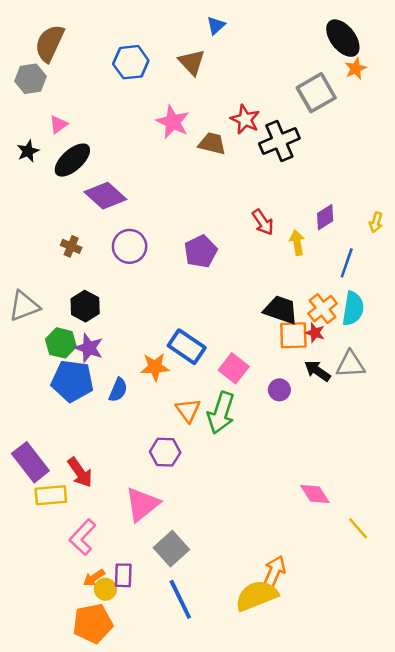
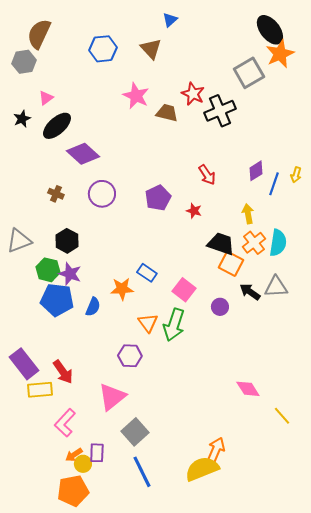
orange star: (356, 69) -> (280, 54), size x1.6
yellow arrow: (297, 243) -> (248, 214), moved
blue line: (347, 263) -> (274, 184), moved
red star: (315, 333) -> (194, 211), moved
orange square: (293, 335) -> (231, 264), turned 30
blue rectangle: (187, 347) -> (147, 273), size x0.7

